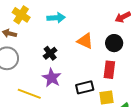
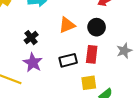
orange triangle: (85, 41) -> (67, 25), turned -48
black rectangle: (85, 87) -> (68, 60), moved

